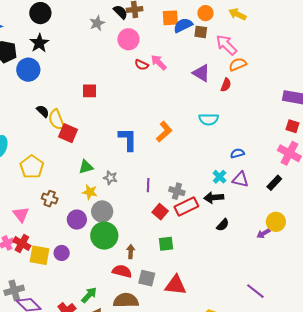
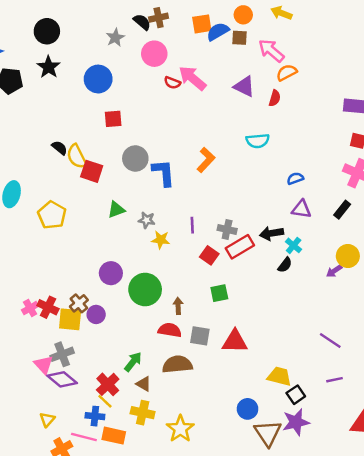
pink arrow: (159, 62) -> (192, 78), size x1.4
blue circle: (28, 70) -> (98, 79), moved
cyan cross: (220, 177) -> (294, 245), moved
yellow star: (90, 192) -> (161, 240), moved
brown cross: (50, 199) -> (79, 303), moved, turned 35
gray circle: (102, 211) -> (135, 158), moved
pink triangle: (21, 214) -> (43, 365), moved
gray cross: (14, 290) -> (62, 354), moved

